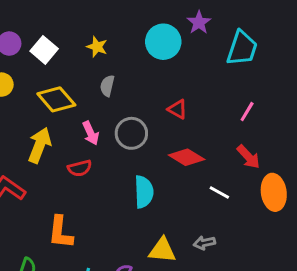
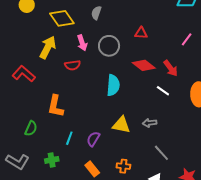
red triangle: (177, 109) -> (141, 33), turned -32
red arrow: (248, 157) -> (171, 68), moved

